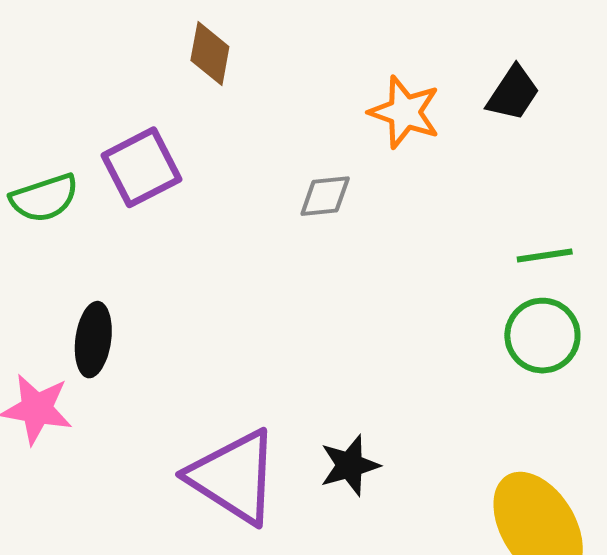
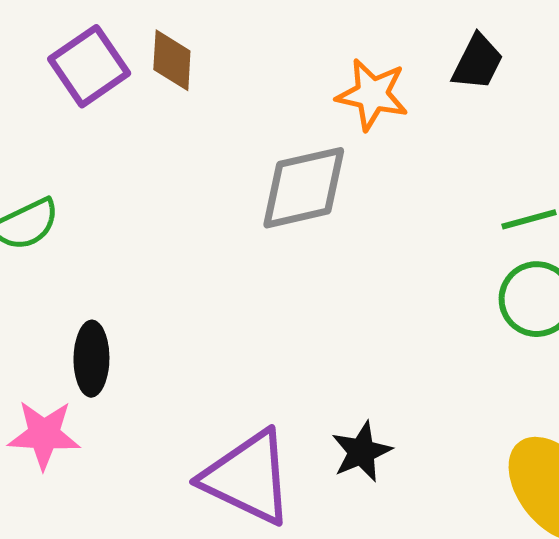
purple square: (141, 167) -> (89, 66), moved
gray diamond: (325, 196) -> (304, 188), size x1.8

